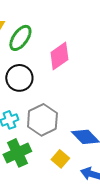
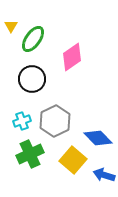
yellow square: (60, 159) -> (73, 160), size x1.5

